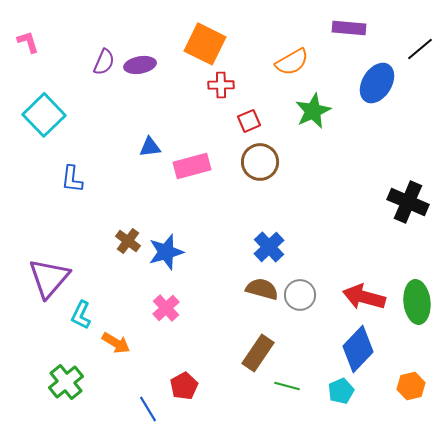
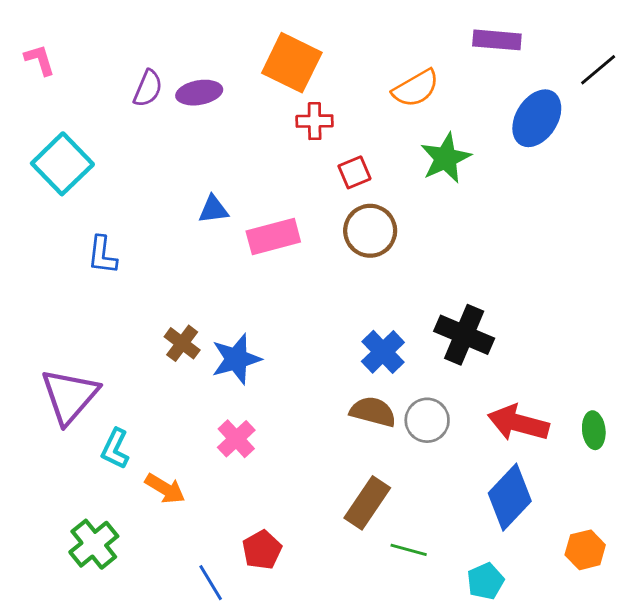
black cross: (408, 202) -> (464, 335), moved
green ellipse: (417, 302) -> (594, 430), size x0.6
cyan pentagon: (341, 391) -> (486, 581), moved

